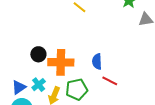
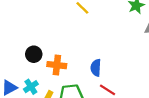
orange cross: (61, 62) -> (57, 65), size x0.7

